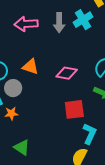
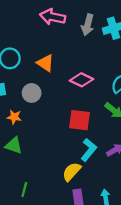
gray circle: (13, 88) -> (32, 93), moved
orange star: (11, 113) -> (14, 117), moved
green triangle: (22, 147) -> (14, 145), turned -30

